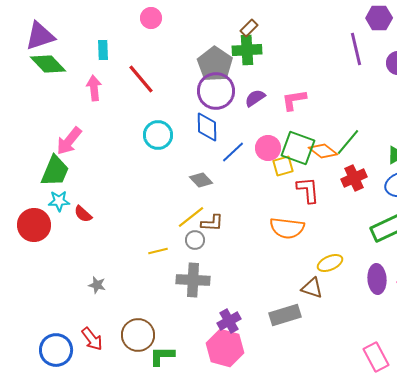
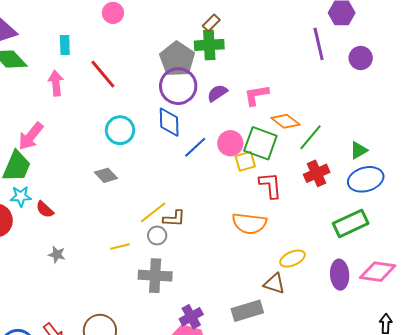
orange diamond: (323, 151) -> (285, 121), moved
gray diamond: (201, 180) -> (106, 175), moved
gray star: (97, 285) -> (57, 255), moved

